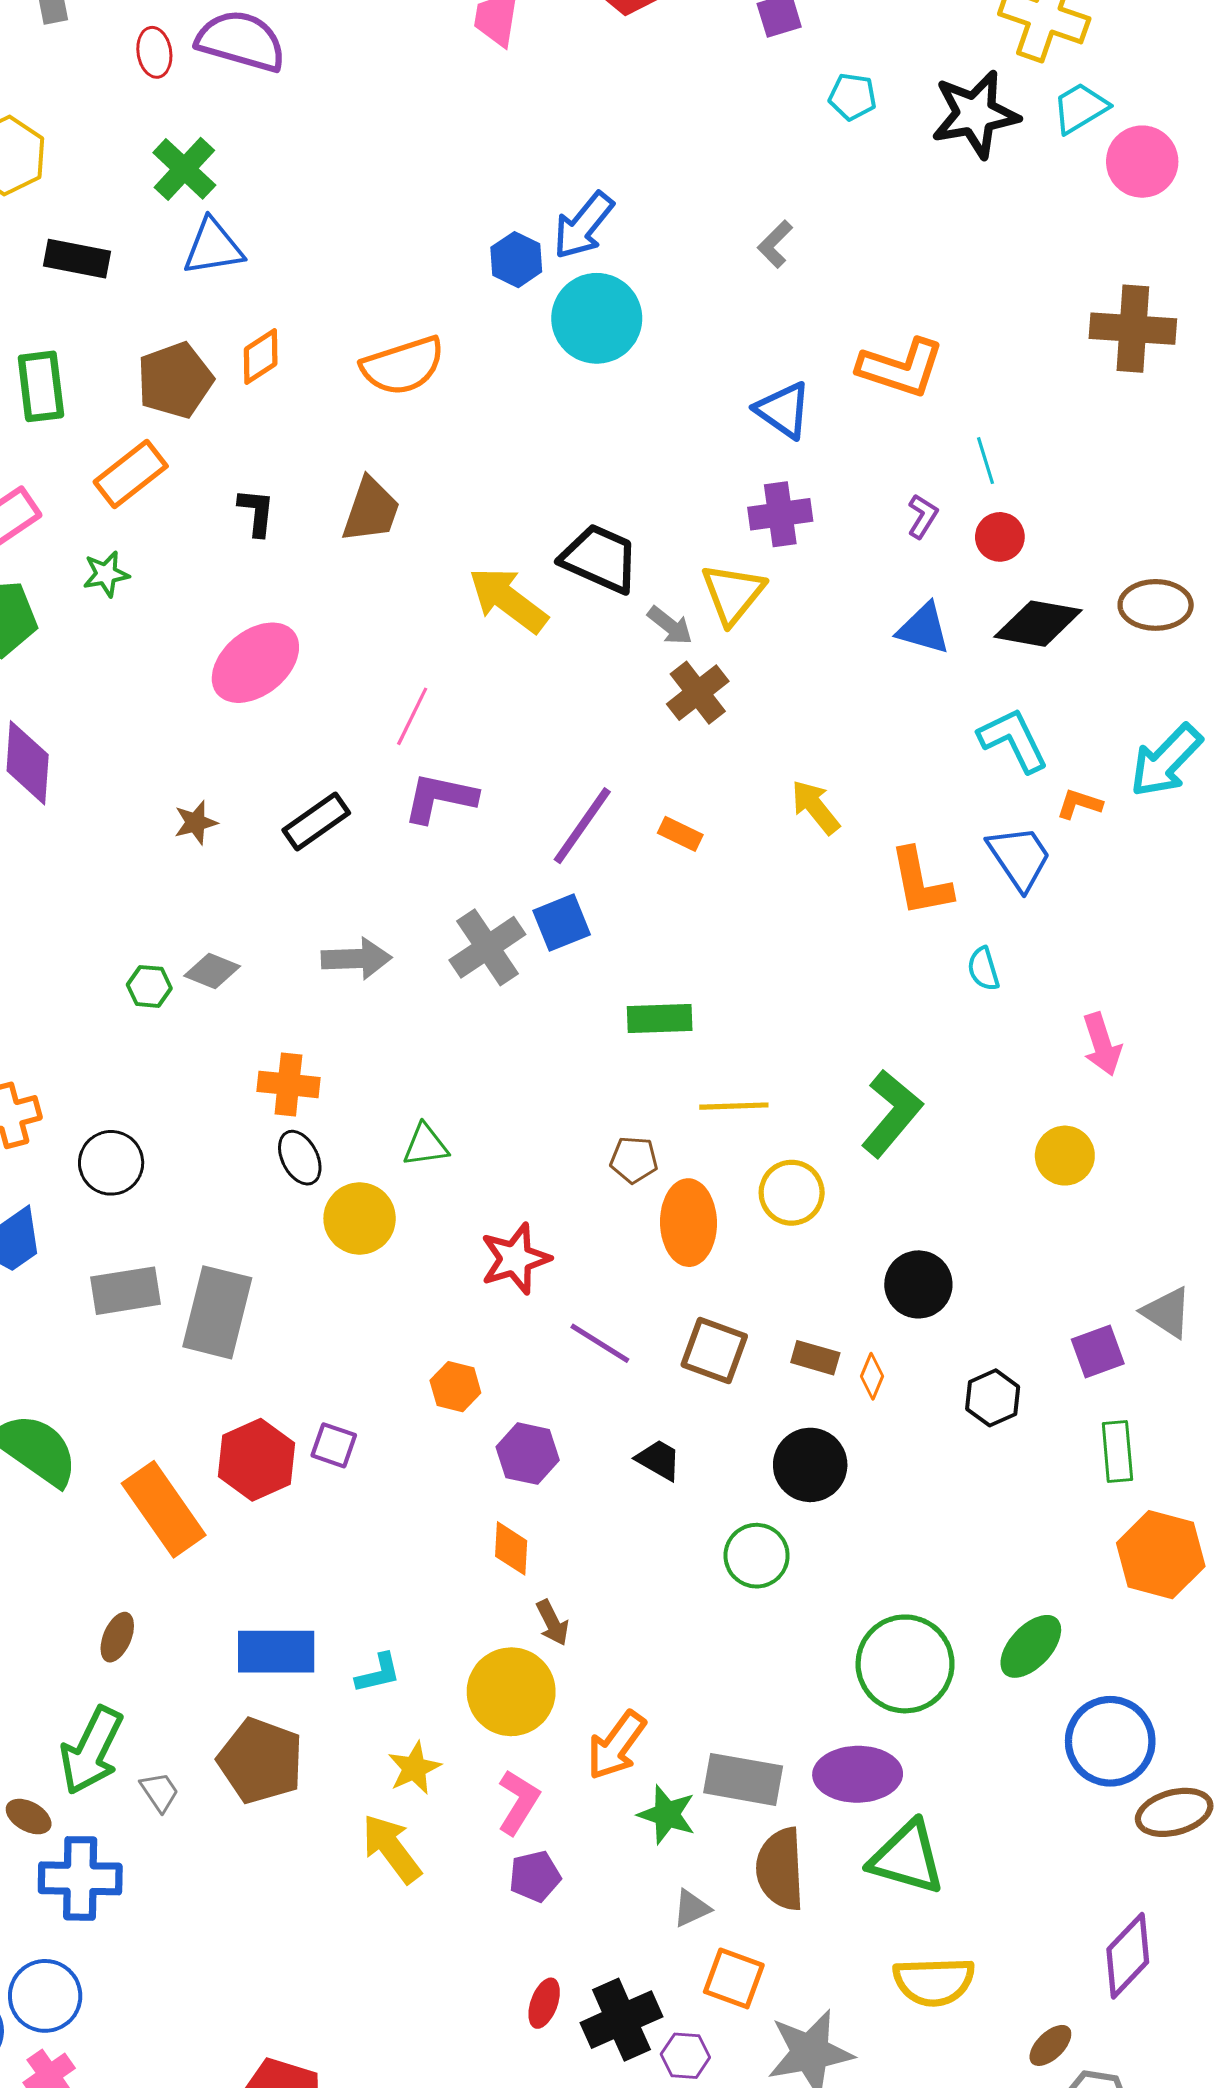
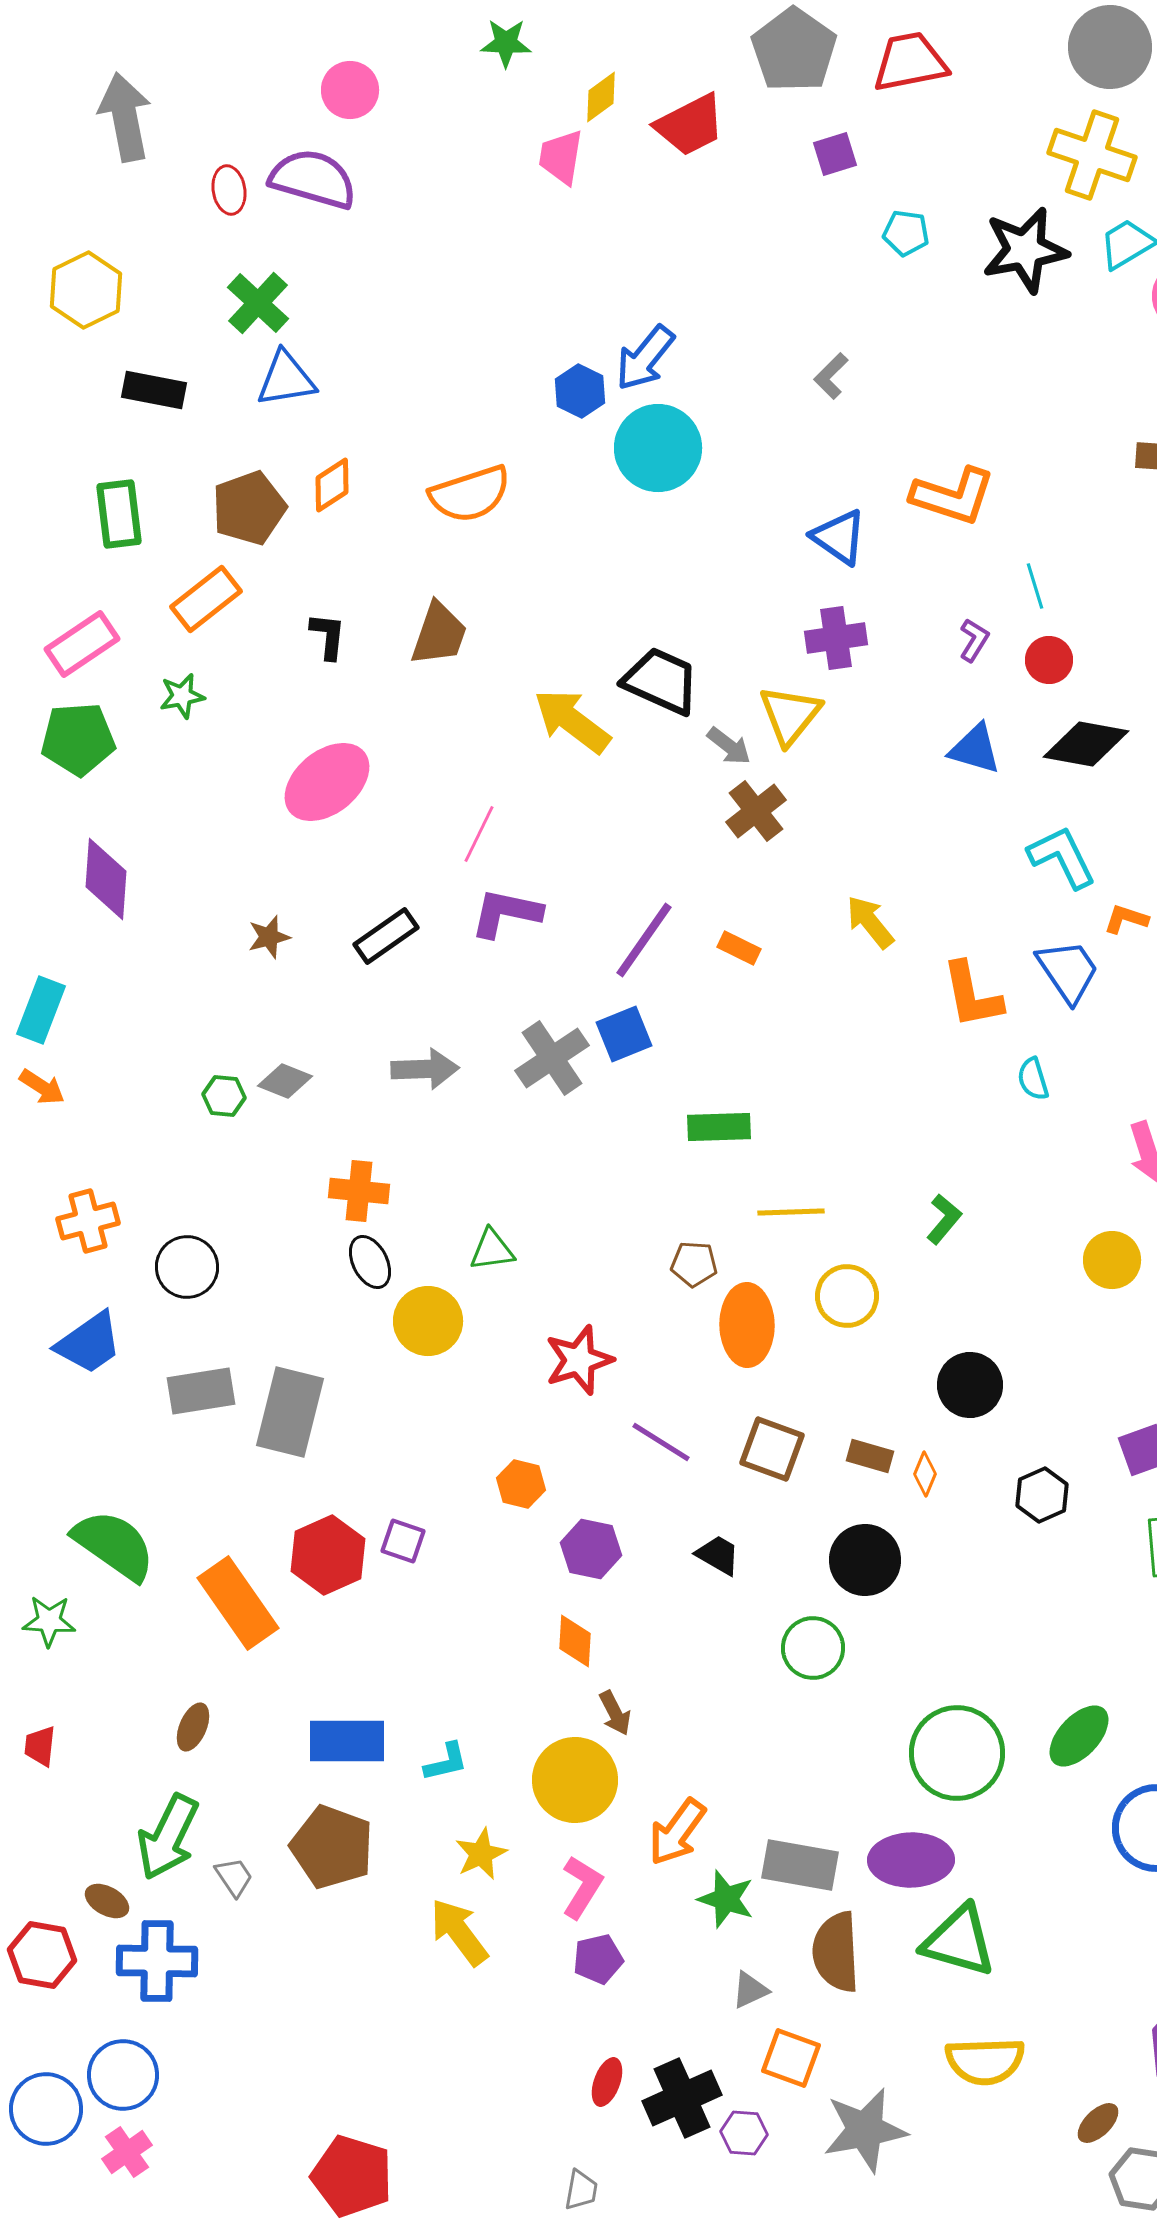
green L-shape: (892, 1113) -> (944, 1219), size x0.6

